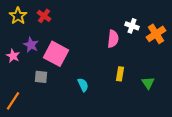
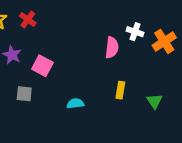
pink square: (56, 54) -> (42, 66), size x0.7
cyan semicircle: (83, 85) -> (75, 104), turned -72

